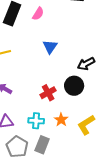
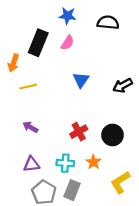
black arrow: (86, 64) -> (123, 85), moved
black circle: (74, 86) -> (112, 135), moved
yellow L-shape: (86, 125) -> (120, 182), moved

